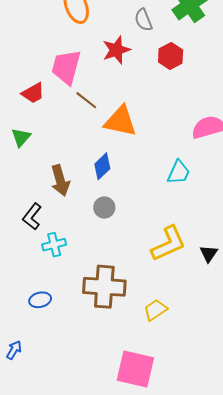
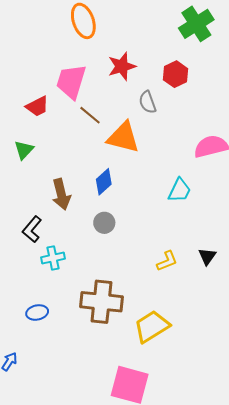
gray semicircle: (143, 20) -> (148, 102), moved
yellow L-shape: (169, 244) -> (167, 261), size x0.6
black triangle: (209, 254) -> (207, 256), moved
yellow trapezoid: (155, 310) -> (152, 327), size x1.5

